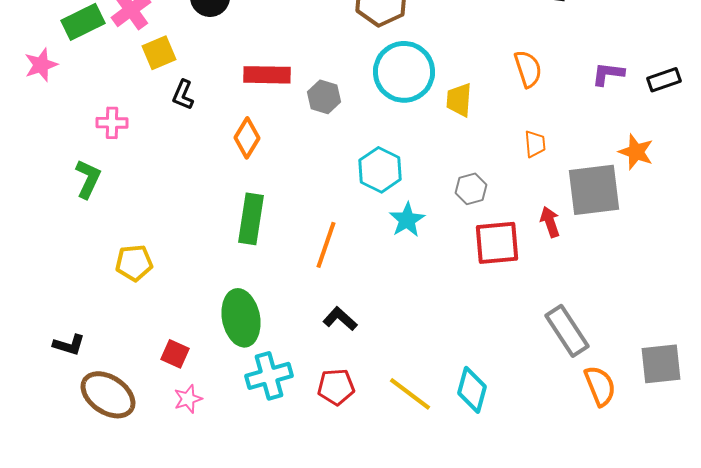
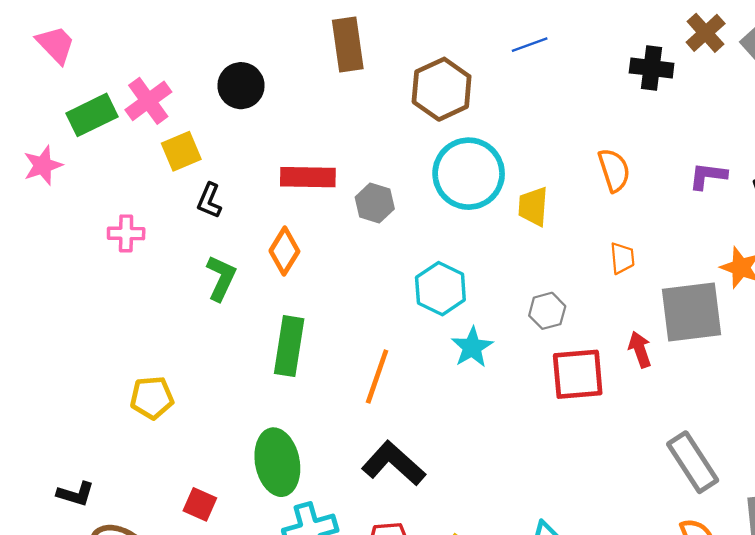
green L-shape: (88, 179) -> (221, 278), moved
black L-shape: (340, 319) -> (394, 463), size x1.6
gray rectangle: (567, 331) -> (693, 462), moved

